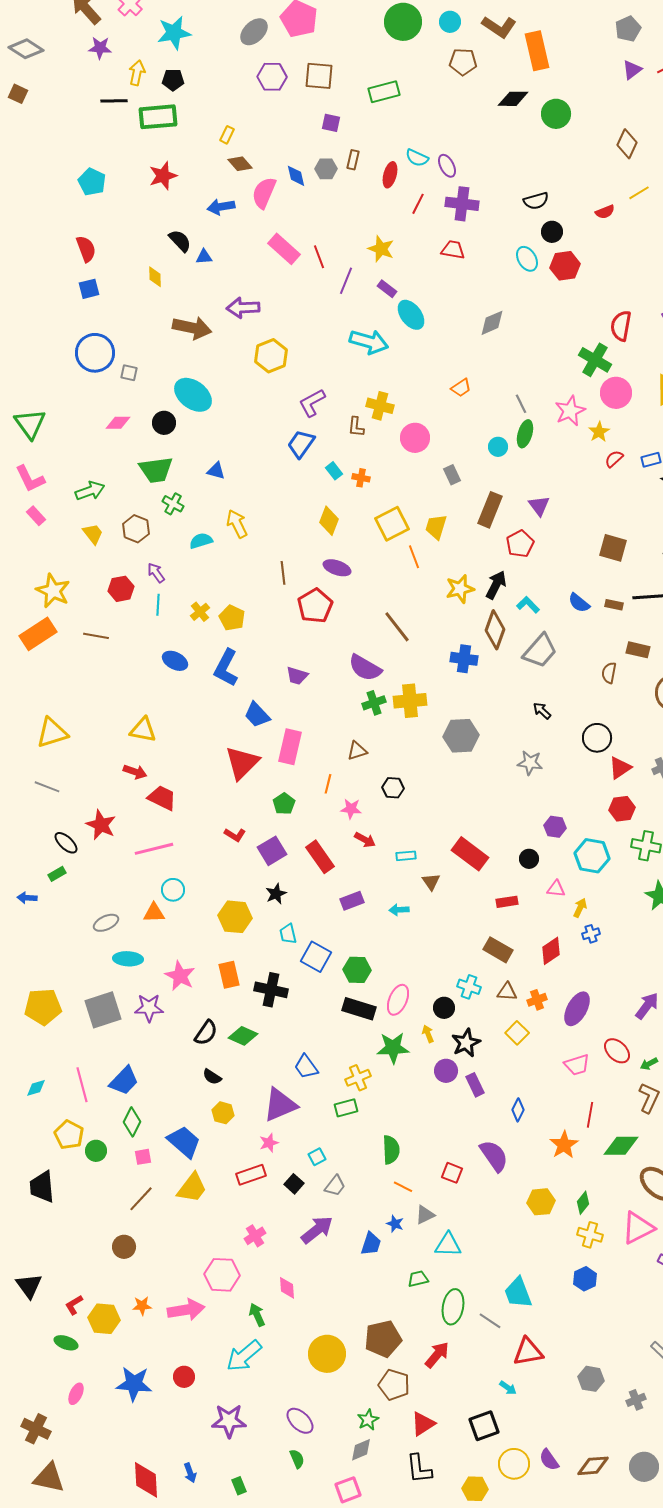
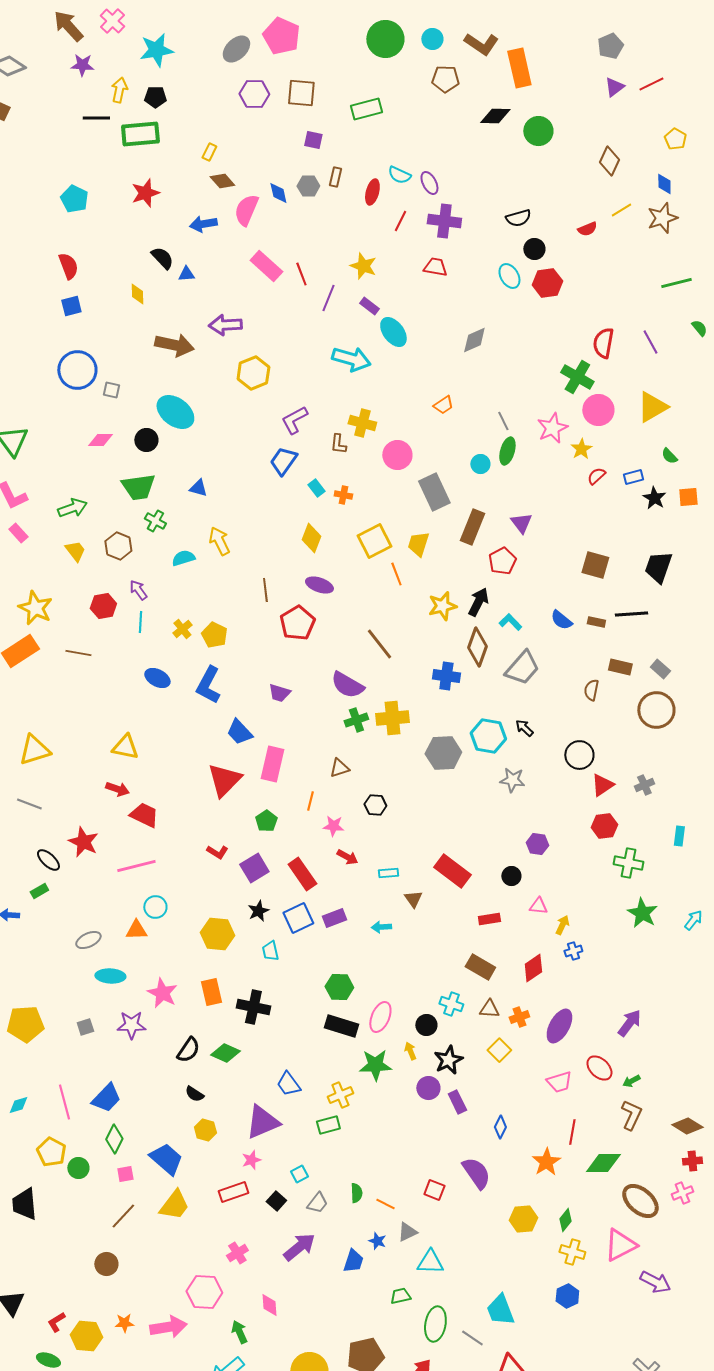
gray rectangle: (452, 475) -> (434, 492), size x1.8
cyan hexagon: (592, 856) -> (488, 736), moved
blue square: (316, 957) -> (298, 918), moved, turned 36
gray square: (103, 1010) -> (85, 1027), size x0.5
green semicircle: (391, 1150) -> (356, 1193), moved, size x0.7

